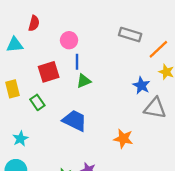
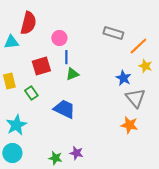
red semicircle: (34, 23) -> (28, 23), size x1.6
gray triangle: (155, 108) -> (135, 98), turned 40
cyan star: (20, 139) -> (16, 125), size x1.5
orange star: (123, 139) -> (129, 125), moved

